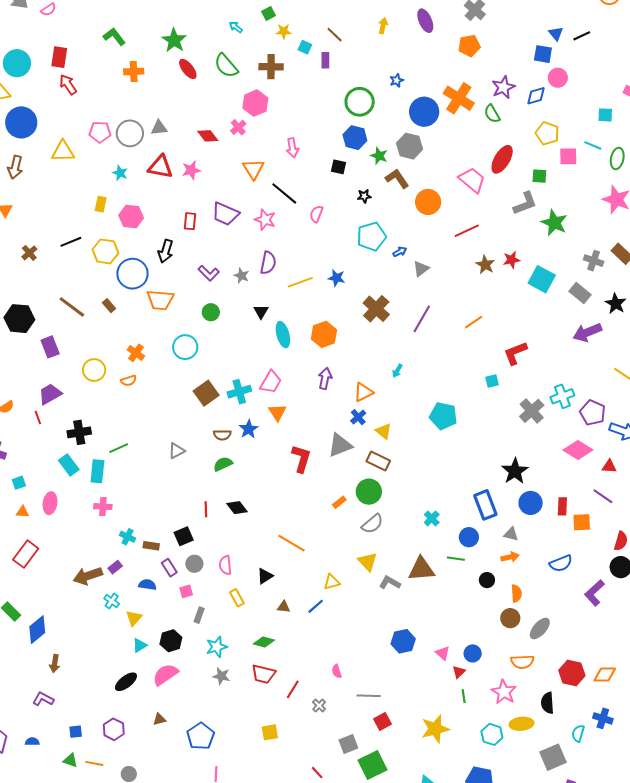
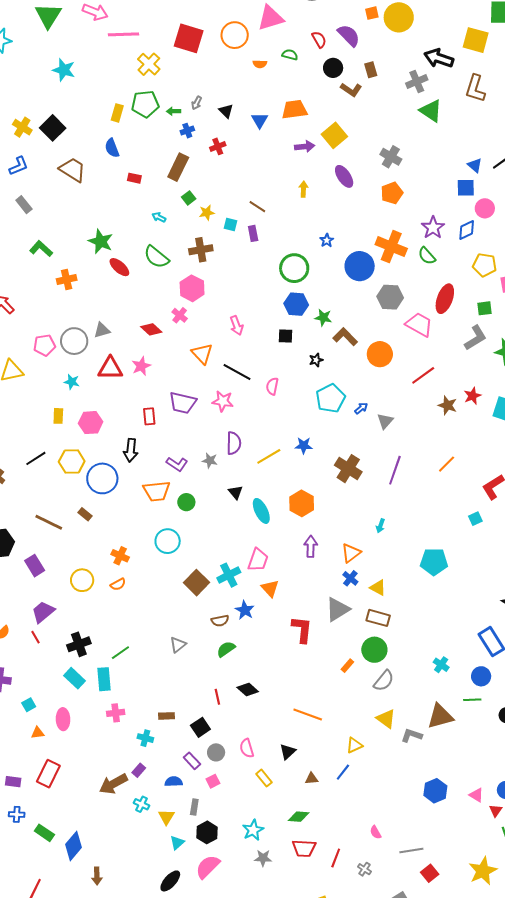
gray hexagon: (410, 146) -> (390, 297), moved
orange trapezoid: (160, 300) -> (157, 491), moved
brown rectangle: (151, 546) -> (167, 716), moved
gray rectangle: (199, 615) -> (194, 807), moved

